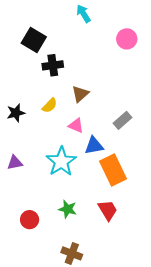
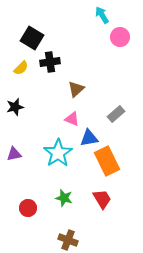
cyan arrow: (83, 14) -> (102, 15), moved
yellow semicircle: (50, 105) -> (21, 68), moved

